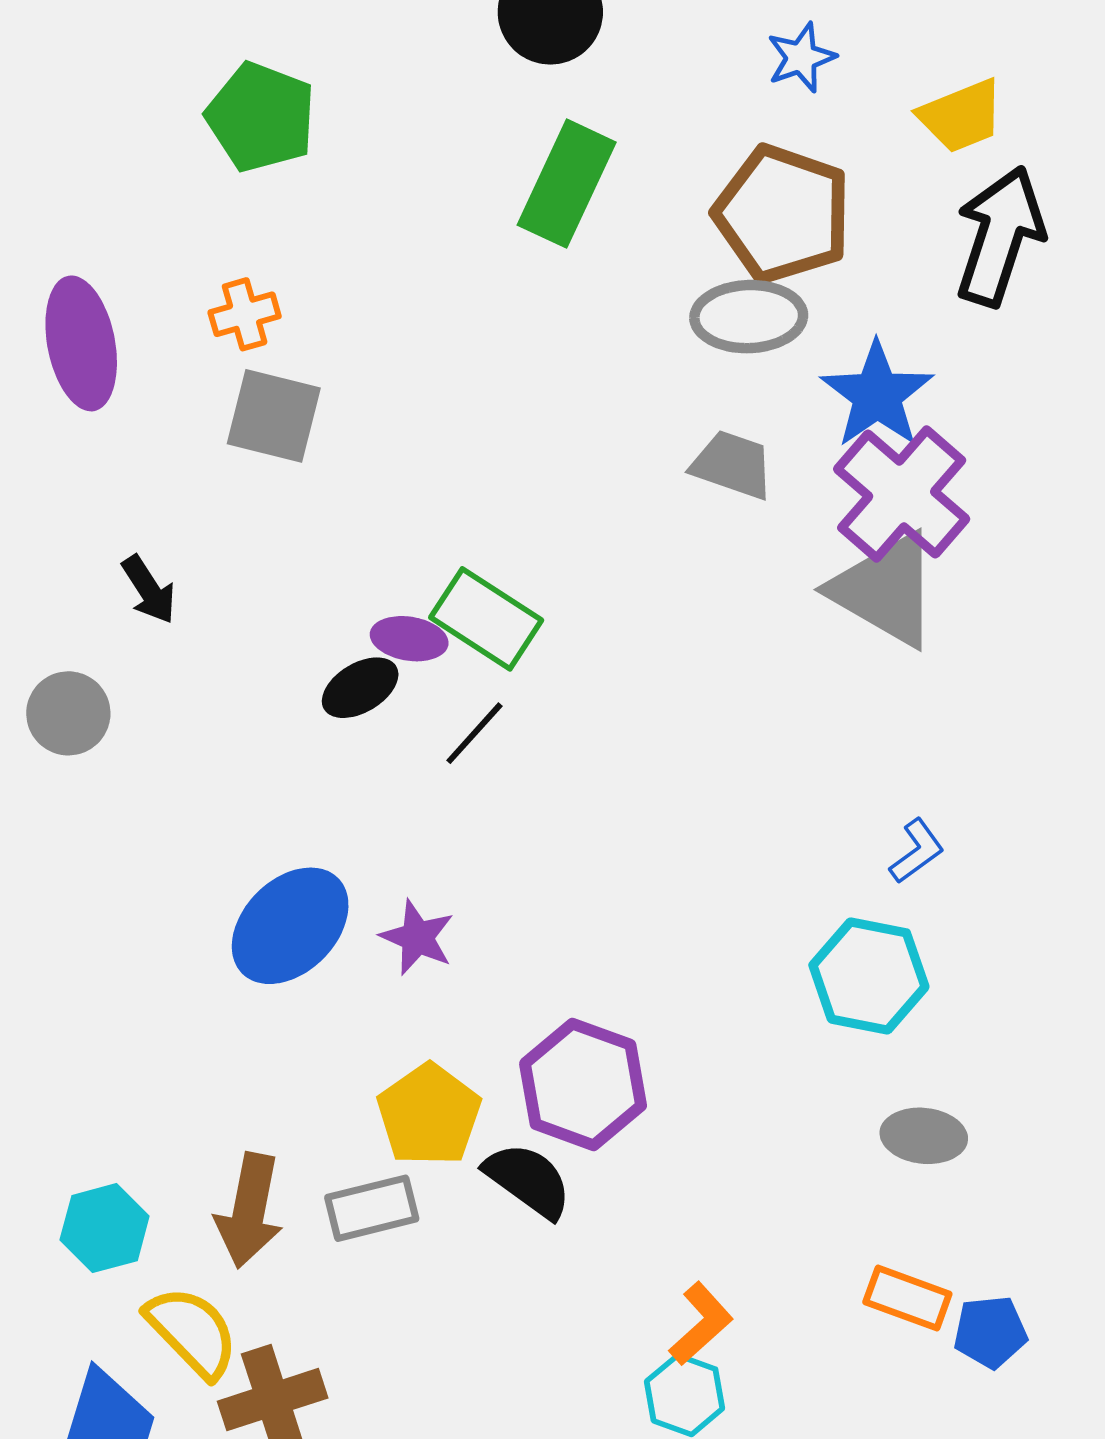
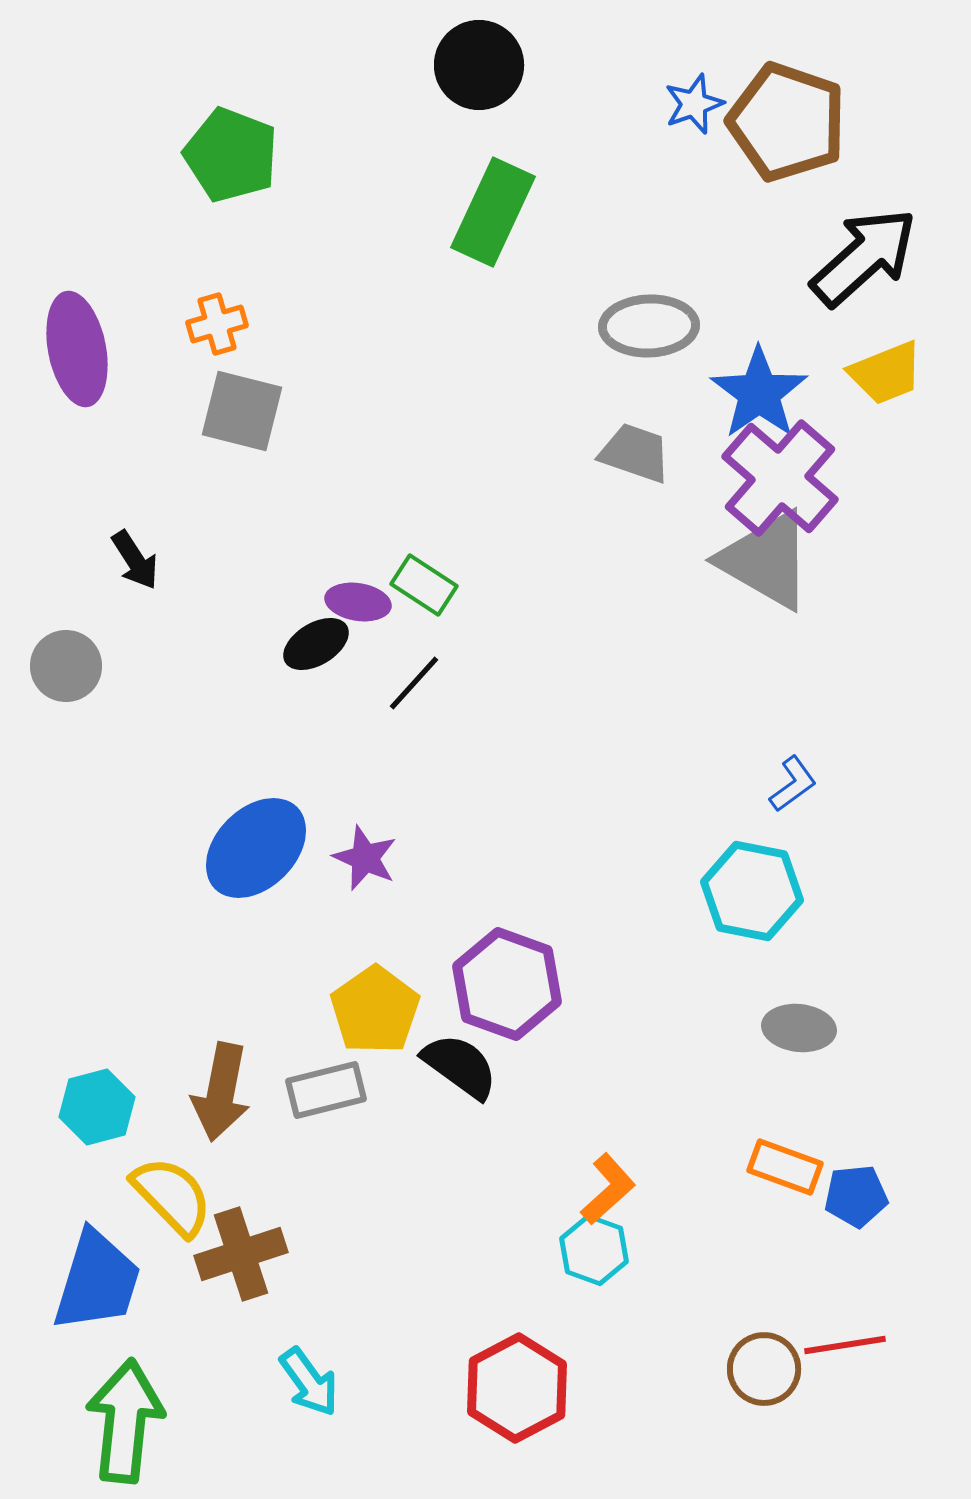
yellow trapezoid: (961, 116) -> (886, 373), moved
brown pentagon: (783, 214) -> (787, 122), moved
black arrow: (1000, 236) -> (864, 257), turned 30
green rectangle: (486, 619) -> (424, 585), size x0.7

